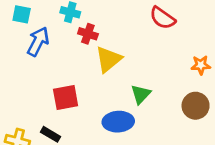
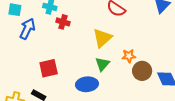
yellow triangle: (109, 59) -> (102, 38), moved
orange star: (201, 65) -> (129, 56), moved

